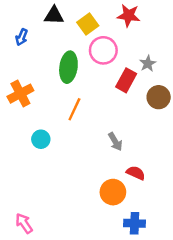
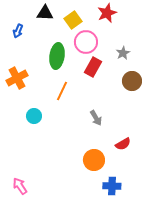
red star: (129, 15) -> (107, 13), turned -30
red rectangle: (126, 80) -> (93, 67), moved
red semicircle: (136, 173) -> (123, 144), moved, turned 126

